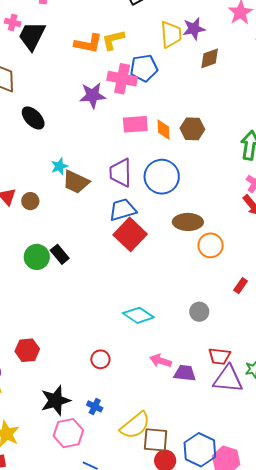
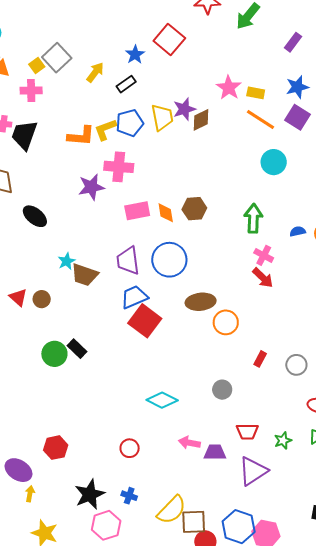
brown diamond: (210, 58) -> (201, 120), moved
blue pentagon: (144, 68) -> (130, 123), moved
purple triangle: (228, 379) -> (253, 471), moved, turned -32

